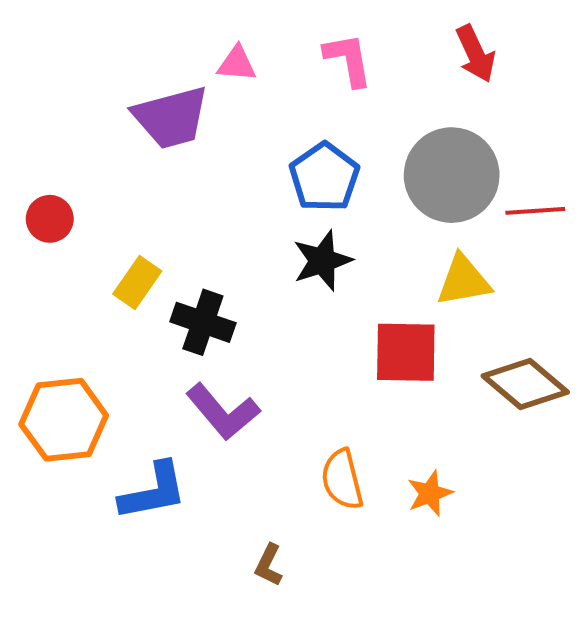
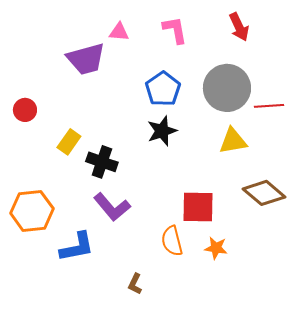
red square: (406, 352) -> (198, 207), moved
orange star: (430, 493) -> (216, 248), turned 30

